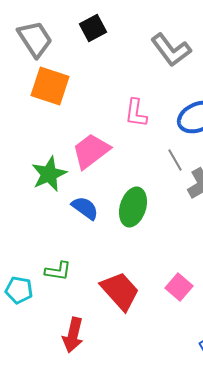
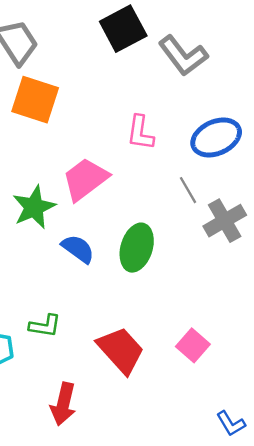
black square: (93, 28) -> (123, 29), moved, size x1.4

